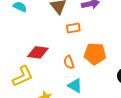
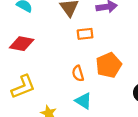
red diamond: (38, 52) -> (22, 44), moved
orange pentagon: (95, 54) -> (109, 65), turned -30

